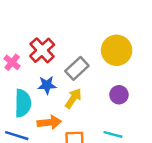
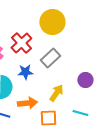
yellow circle: (117, 50) -> (52, 22), moved
yellow arrow: (73, 98) -> (56, 93), moved

